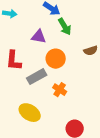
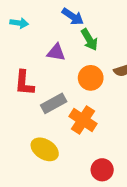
orange circle: (56, 59) -> (91, 78), moved
orange cross: (60, 90) -> (83, 120), size x1.5

